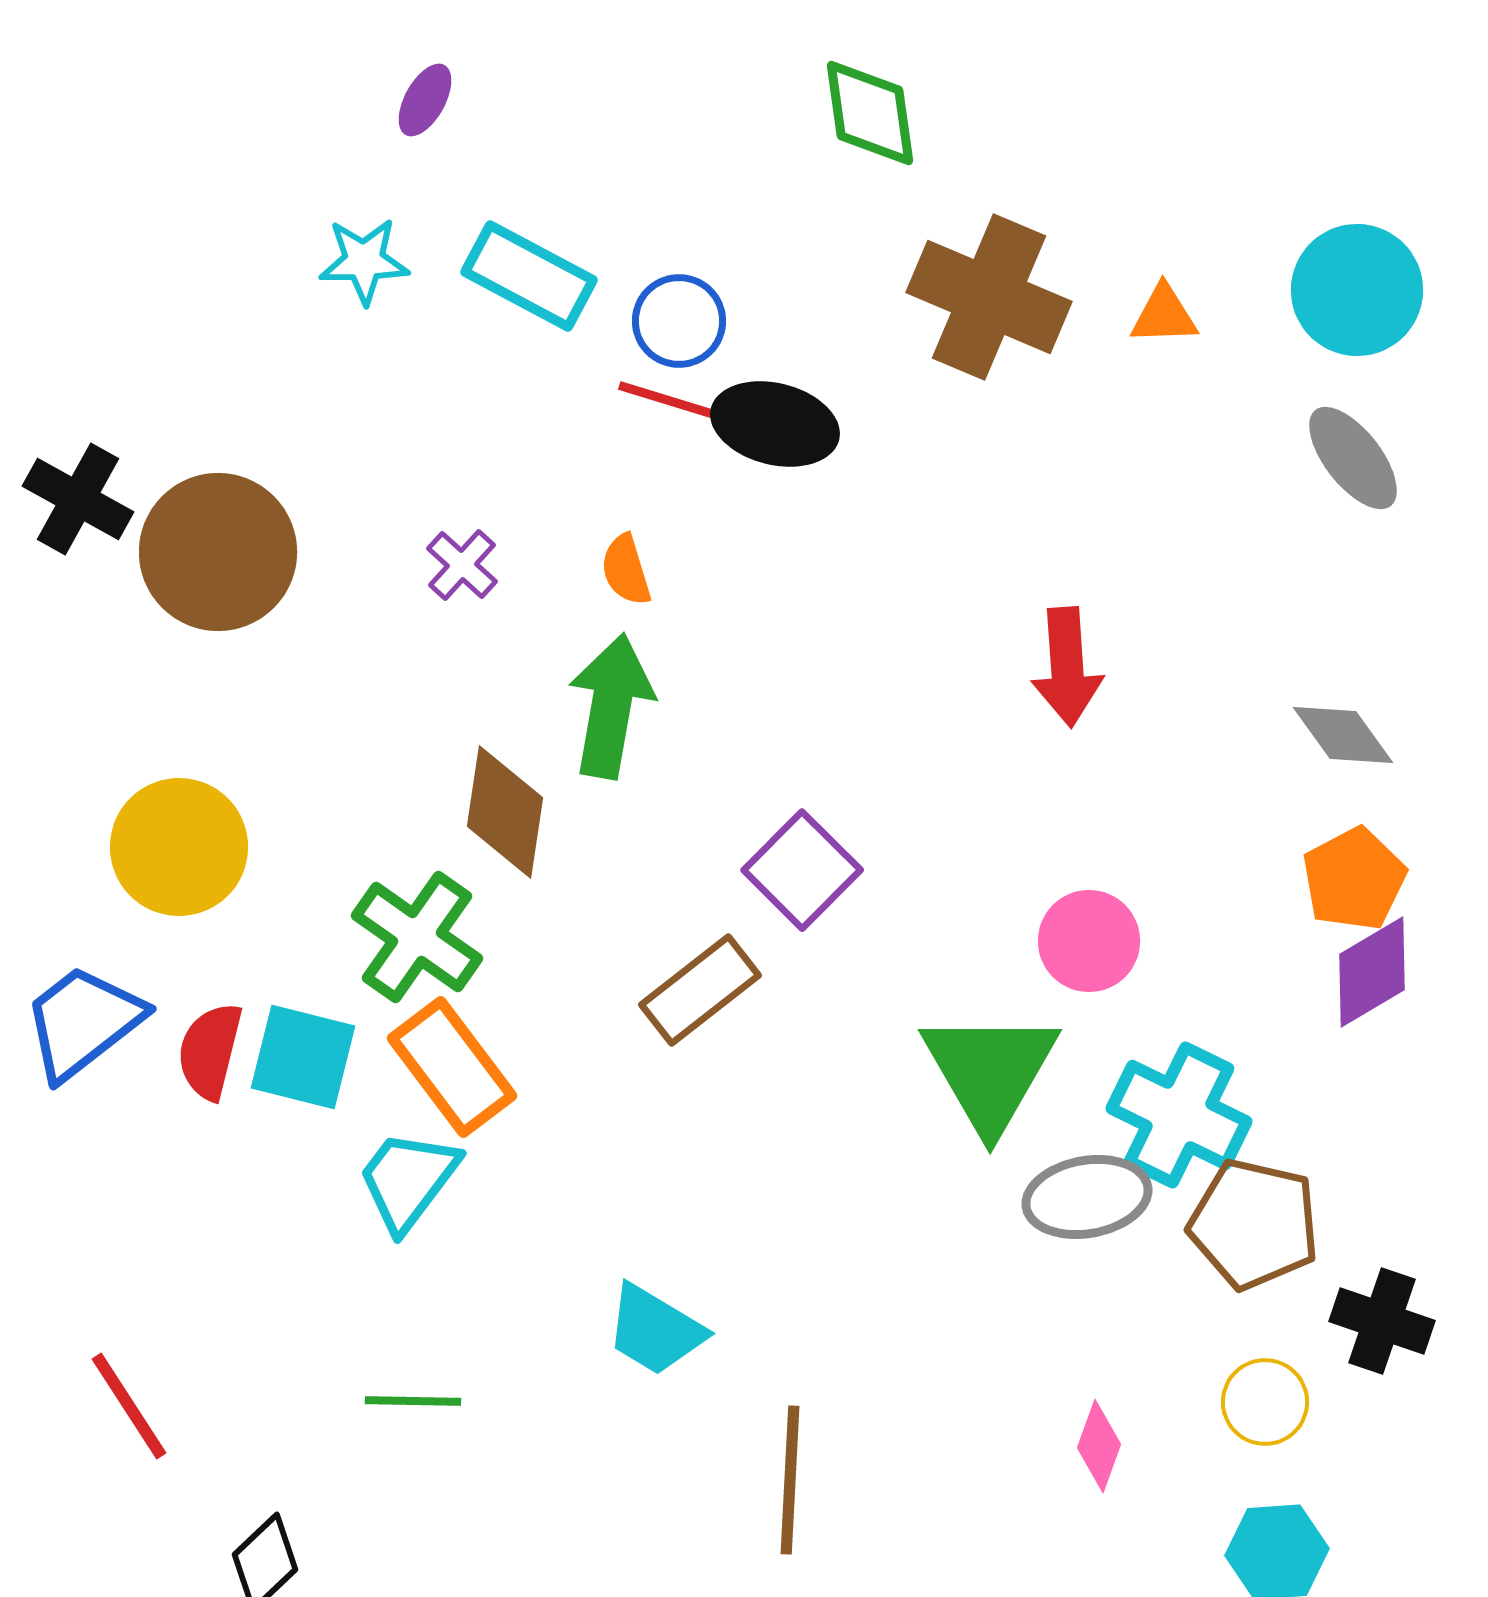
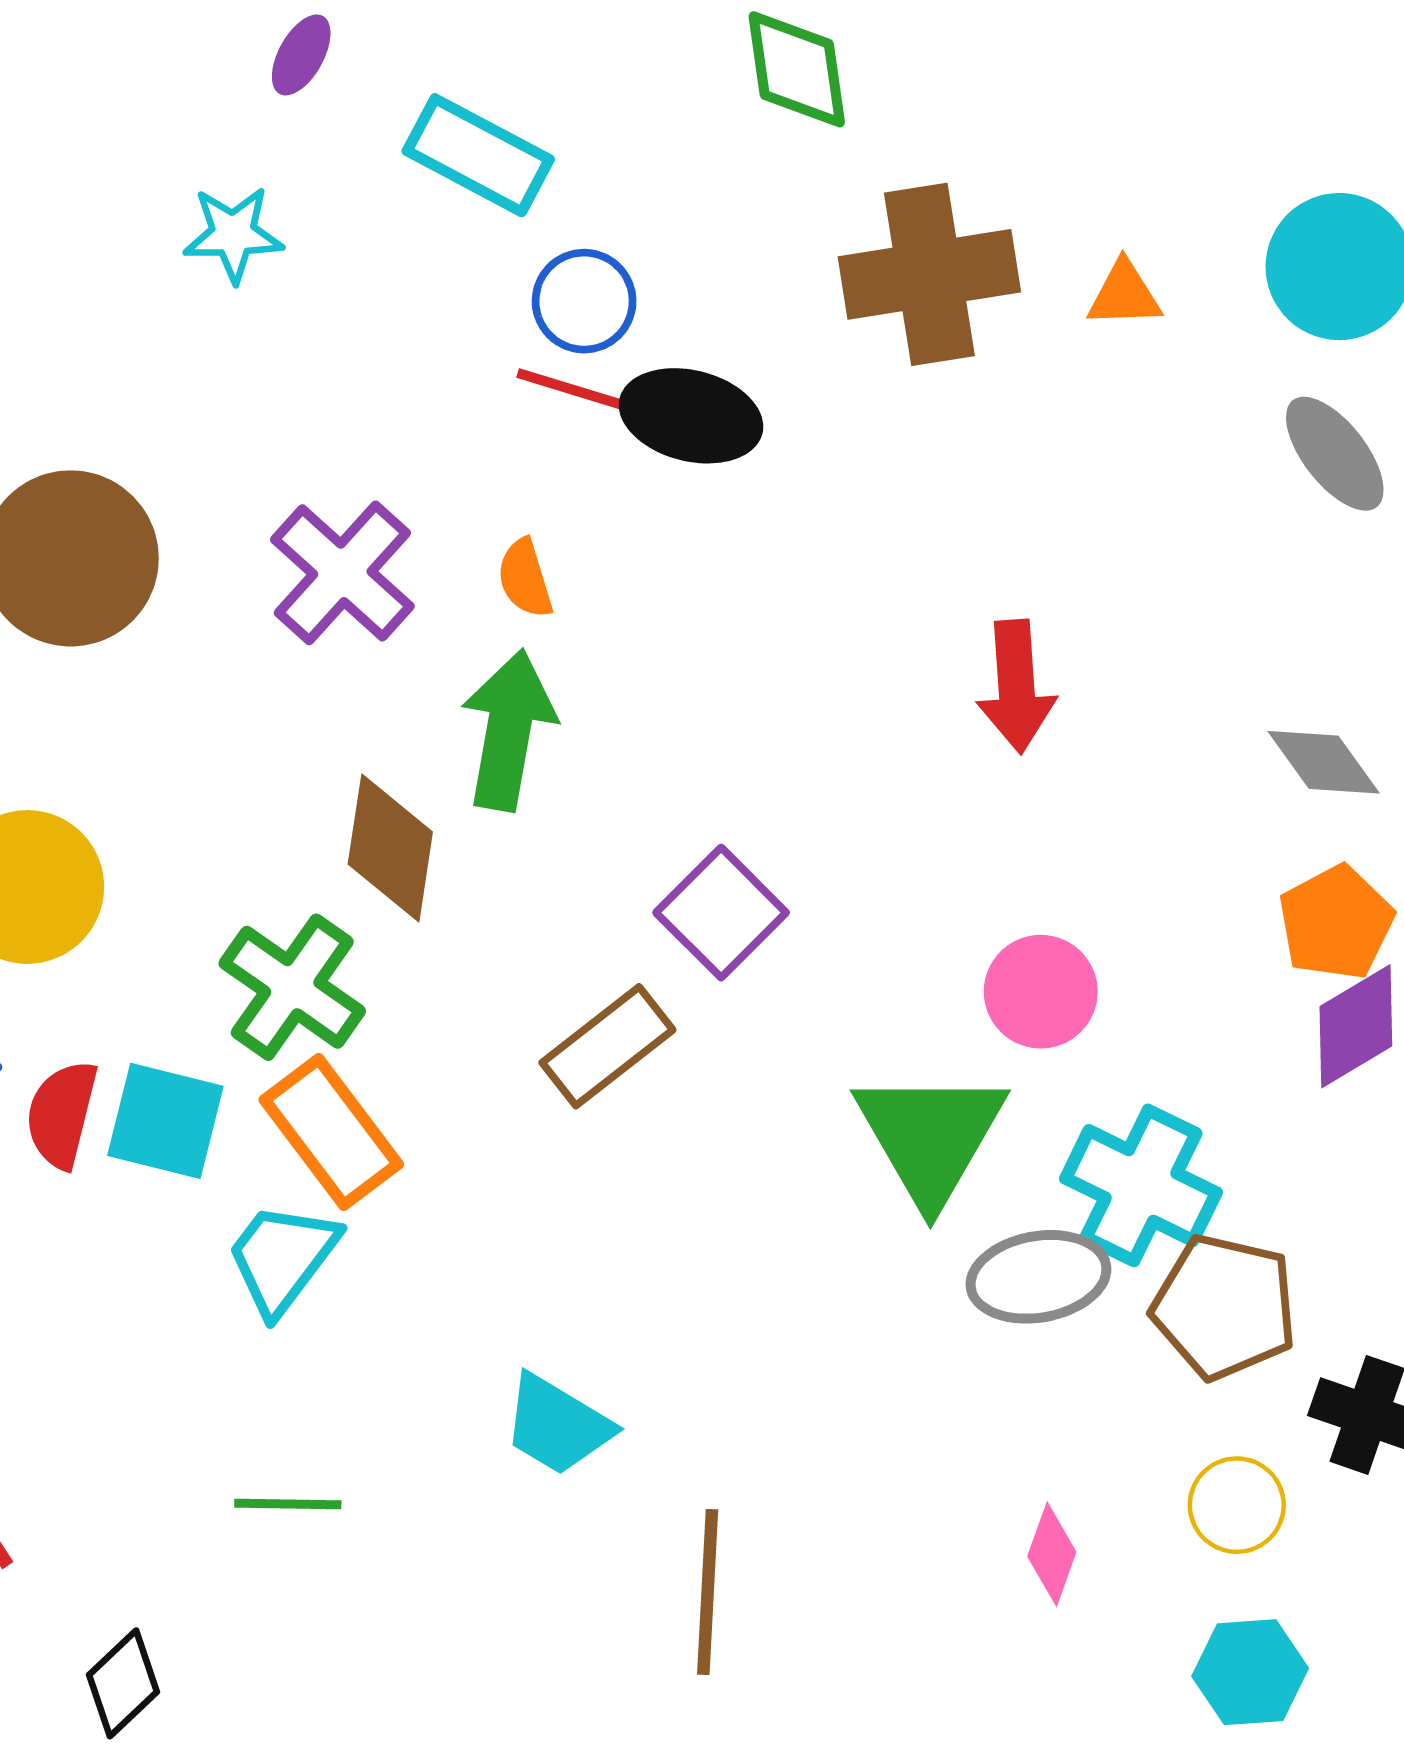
cyan rectangle: (529, 276) -> (478, 155), moved
brown cross: (989, 297) -> (929, 274), turned -32
purple cross: (462, 565) -> (342, 573), size x1.8

